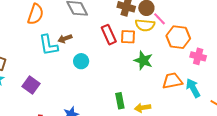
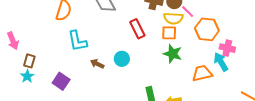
orange square: (128, 37) -> (169, 33), moved
brown arrow: (65, 39) -> (97, 64), moved, turned 48
cyan circle: (81, 61) -> (122, 59), moved
cyan arrow: (193, 88) -> (221, 62), moved

